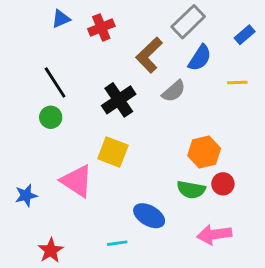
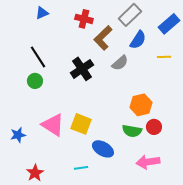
red cross: (101, 28) -> (84, 19), moved, turned 36
blue rectangle: (245, 35) -> (169, 24), size x1.5
yellow square: (113, 152) -> (81, 124), moved

